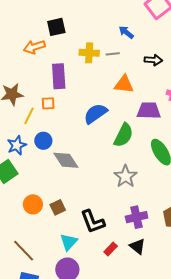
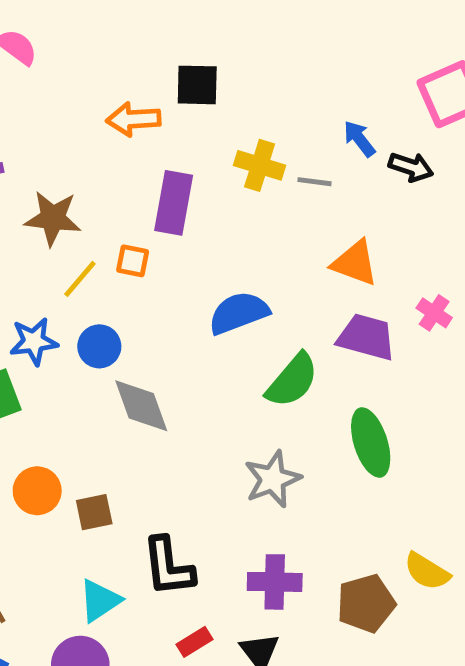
black arrow: (153, 60) -> (411, 167), moved
orange triangle: (124, 84) -> (355, 263), moved

